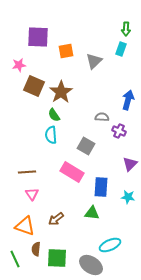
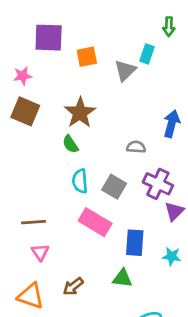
cyan rectangle: (121, 49) -> (147, 54), moved
brown square: (34, 86) -> (25, 111), moved
purple cross: (119, 131) -> (158, 184), moved, size x1.5
cyan semicircle: (51, 135) -> (80, 181), moved

